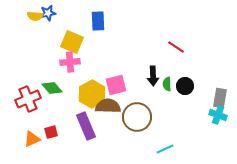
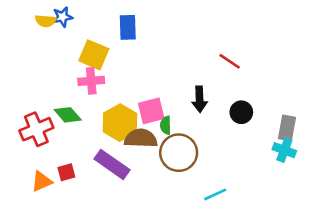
green semicircle: (167, 84) -> (166, 125), moved
purple rectangle: (86, 126) -> (112, 164), turned -32

